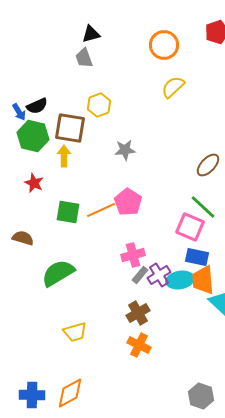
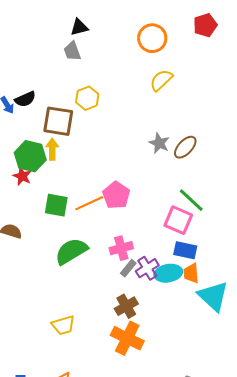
green hexagon: (33, 136) -> (30, 156), moved
gray star: (125, 150) -> (159, 143), moved, turned 30
brown ellipse: (208, 165) -> (185, 147), moved
green semicircle: (58, 273) -> (71, 251), moved
orange trapezoid: (203, 280) -> (191, 273), size x0.7
orange cross: (139, 345) -> (127, 338), size x1.4

